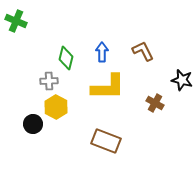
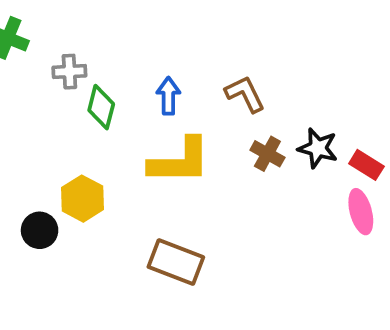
gray cross: (49, 81) -> (69, 72), moved
brown cross: (155, 103) -> (267, 154), moved

